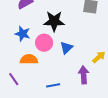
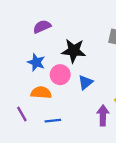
blue line: (53, 85) -> (53, 121), moved

